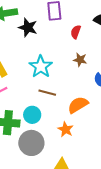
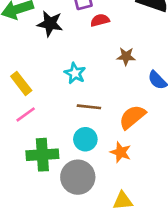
red semicircle: (76, 32) -> (100, 20), moved, turned 64
cyan star: (41, 67) -> (75, 73), size x0.7
cyan circle: (32, 115) -> (85, 139), moved

